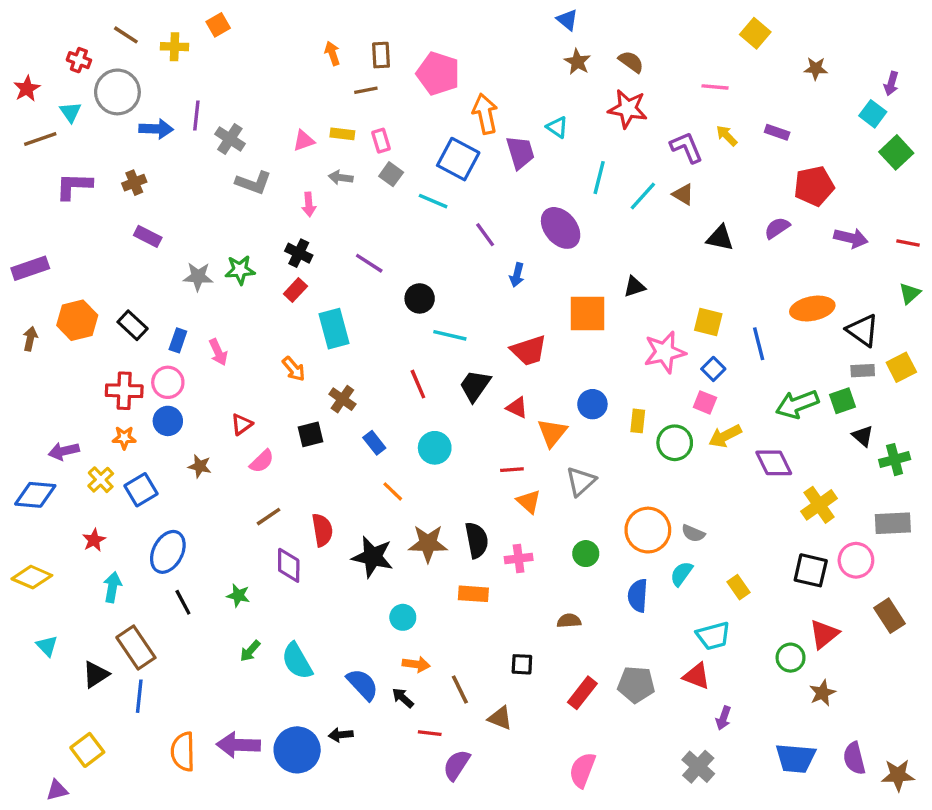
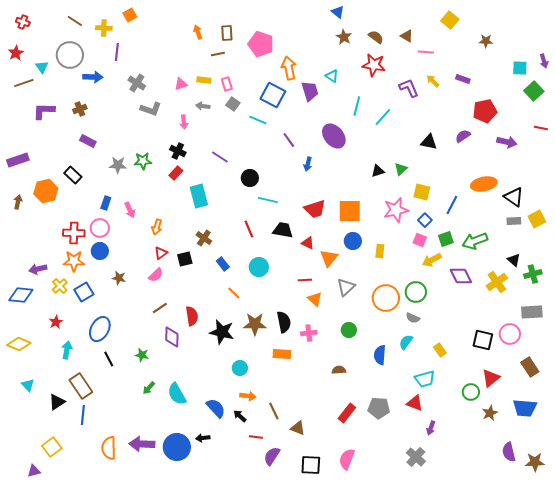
red cross: (79, 60) -> (23, 22), moved
purple arrow: (891, 84) -> (544, 61), moved, turned -32
cyan square: (873, 114) -> (520, 68), turned -35
purple line: (196, 115) -> (117, 52), moved
brown triangle: (683, 194) -> (407, 36), moved
red line: (908, 243) -> (541, 128), moved
green triangle: (910, 293) -> (401, 169), moved
orange square: (587, 314) -> (350, 211), moved
black rectangle: (133, 325) -> (73, 175), moved
blue line: (759, 344) -> (452, 205), turned 42
orange arrow: (294, 369) -> (157, 227), moved, turned 56
black trapezoid: (475, 386) -> (283, 230), turned 65
green square: (843, 401) -> (446, 239), moved
red triangle: (242, 424) -> (161, 253), moved
orange star: (124, 438) -> (74, 261), size x1.5
green circle: (675, 443) -> (416, 292), moved
yellow cross: (819, 505) -> (497, 282), moved
orange circle: (648, 530) -> (386, 298), moved
black square: (522, 664) -> (311, 465), moved, size x1.5
blue trapezoid: (796, 758) -> (525, 408), moved

